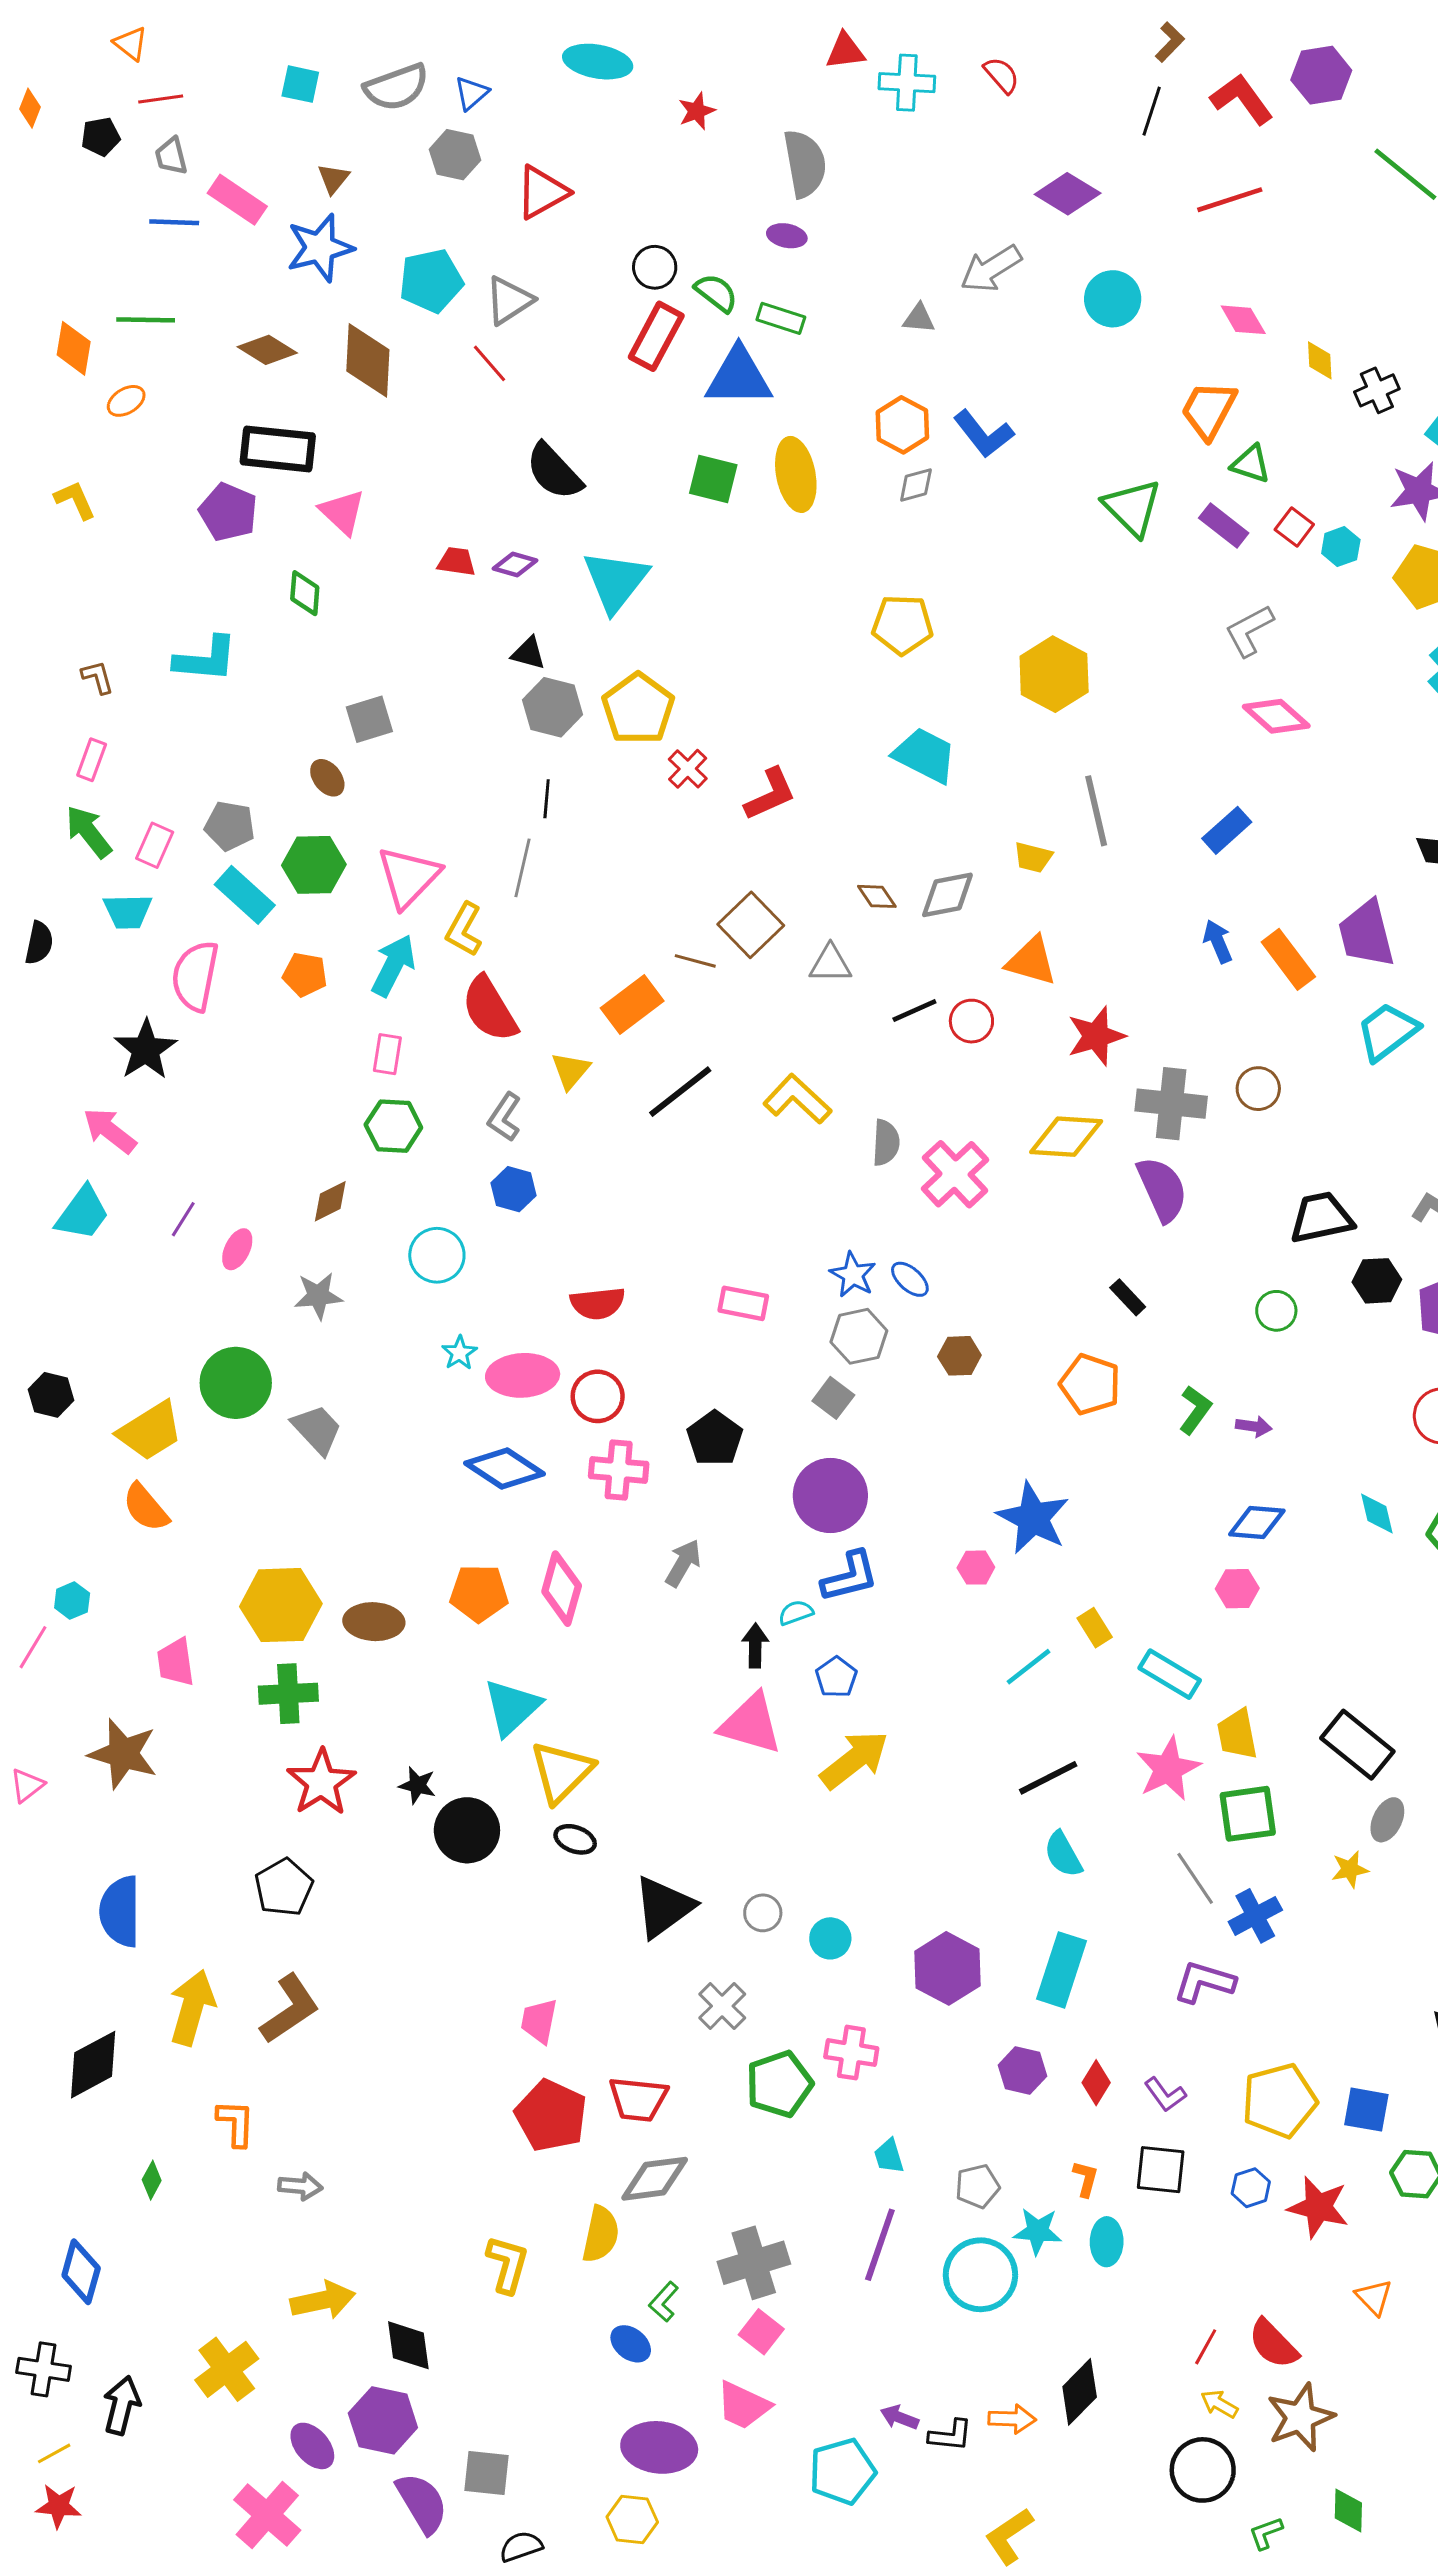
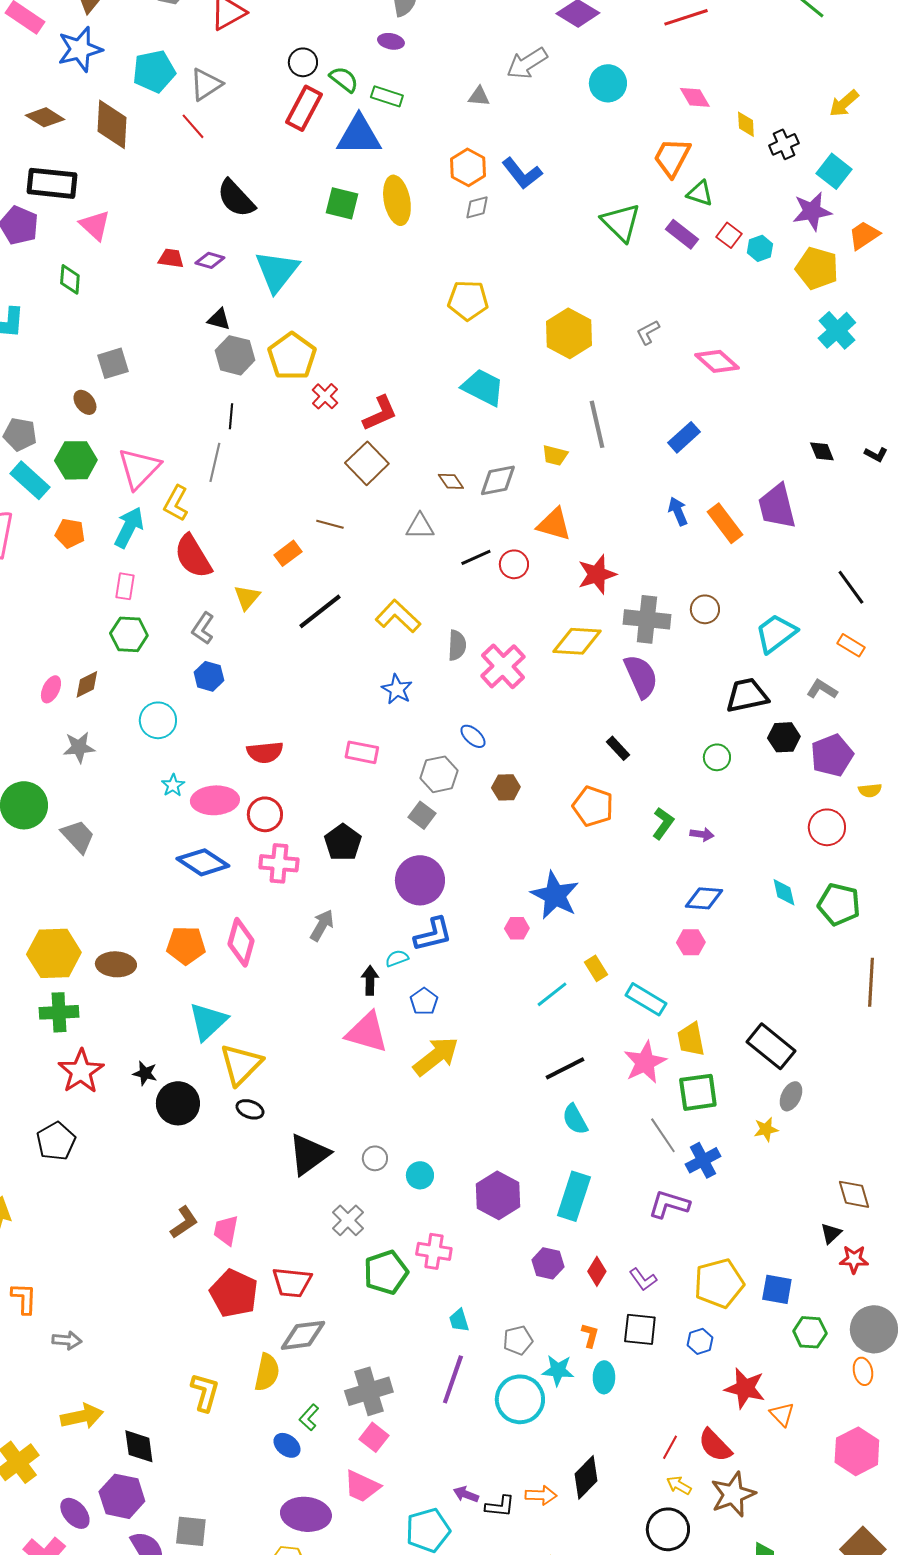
gray L-shape: (1249, 631) -> (648, 332), moved, size x0.7
brown square: (751, 925) -> (367, 463), moved
orange rectangle: (632, 1005) -> (288, 553), size x0.7
cyan trapezoid: (1387, 1032) -> (776, 633), moved
pink ellipse: (237, 1249) -> (51, 689), moved
blue star: (853, 1275) -> (397, 689), moved
brown L-shape: (290, 2009) -> (184, 1222), moved, size x0.7
red star: (1318, 2207) -> (745, 1388), moved

